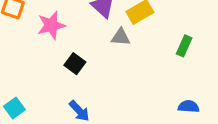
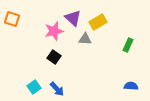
pink star: (51, 25) -> (54, 31), moved
cyan square: (14, 108) -> (34, 87), moved

